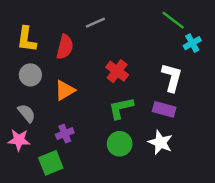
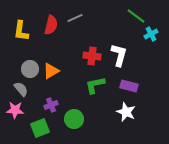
red semicircle: (65, 47) -> (51, 25), moved
red cross: (117, 71) -> (92, 56), turned -30
gray circle: (30, 75) -> (30, 69), moved
white L-shape: (172, 77) -> (119, 55), moved
green circle: (120, 144) -> (74, 119), moved

